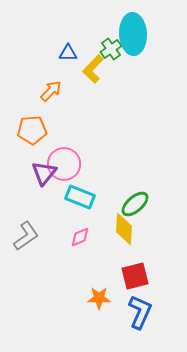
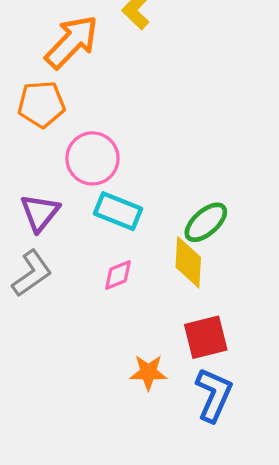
orange arrow: (51, 91) -> (72, 42), size x1.6
purple triangle: (44, 173) -> (40, 213), moved

